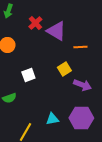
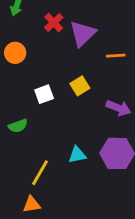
purple triangle: (56, 31) -> (83, 34), turned 45
yellow square: (64, 69) -> (80, 86), moved

